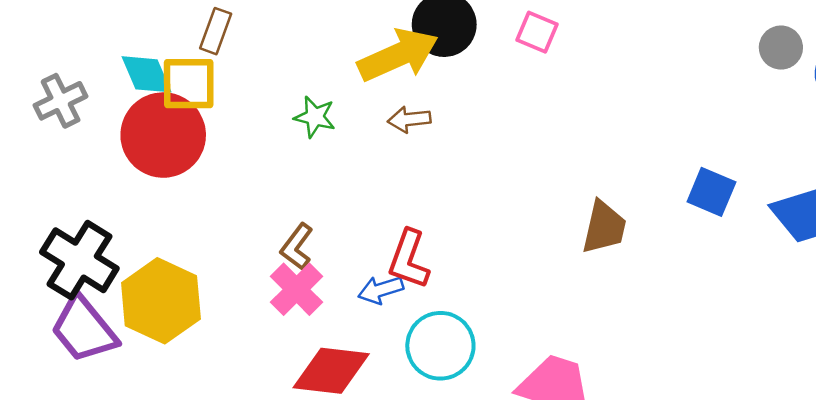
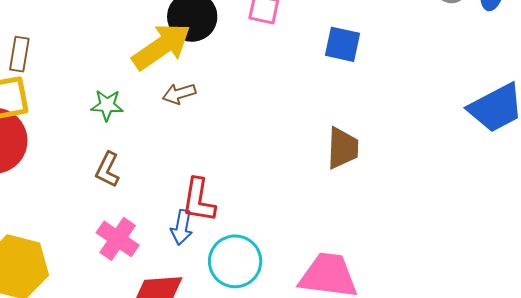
blue square: (711, 192) -> (342, 44), moved
brown L-shape: (297, 247) -> (107, 170), moved
blue arrow: (381, 290) -> (182, 227), turned -52

